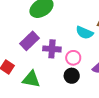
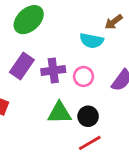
black circle: (72, 76) -> (88, 116), moved
green triangle: (31, 79) -> (59, 113), moved

